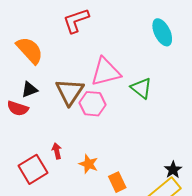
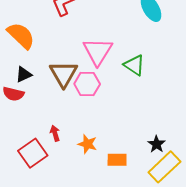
pink triangle: (106, 72) -> (98, 51), turned -40
black star: (173, 170) -> (156, 144), moved
orange rectangle: (117, 182) -> (117, 160), turned -60

